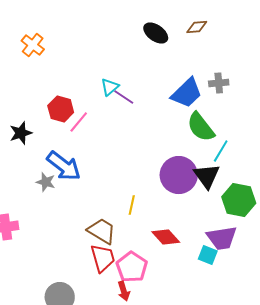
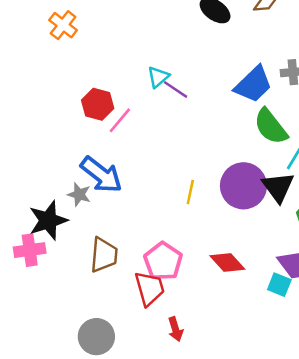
black star: (21, 133) -> (48, 220), moved, size x1.4
yellow line: (132, 205) -> (190, 192), moved
brown trapezoid: (102, 231) -> (104, 255), moved, turned 64
pink pentagon: (132, 267) -> (163, 261), moved

